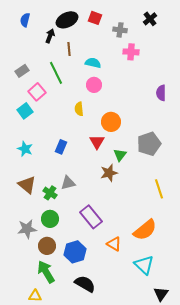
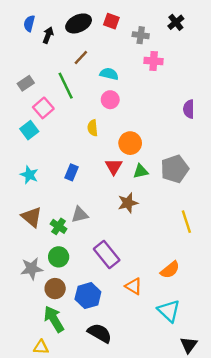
black arrow: (50, 36) -> (48, 35), moved
brown line: (69, 49) -> (81, 57), turned 48
green triangle: (120, 155) -> (141, 171), moved, turned 40
orange semicircle: (145, 230) -> (170, 270), size x0.7

